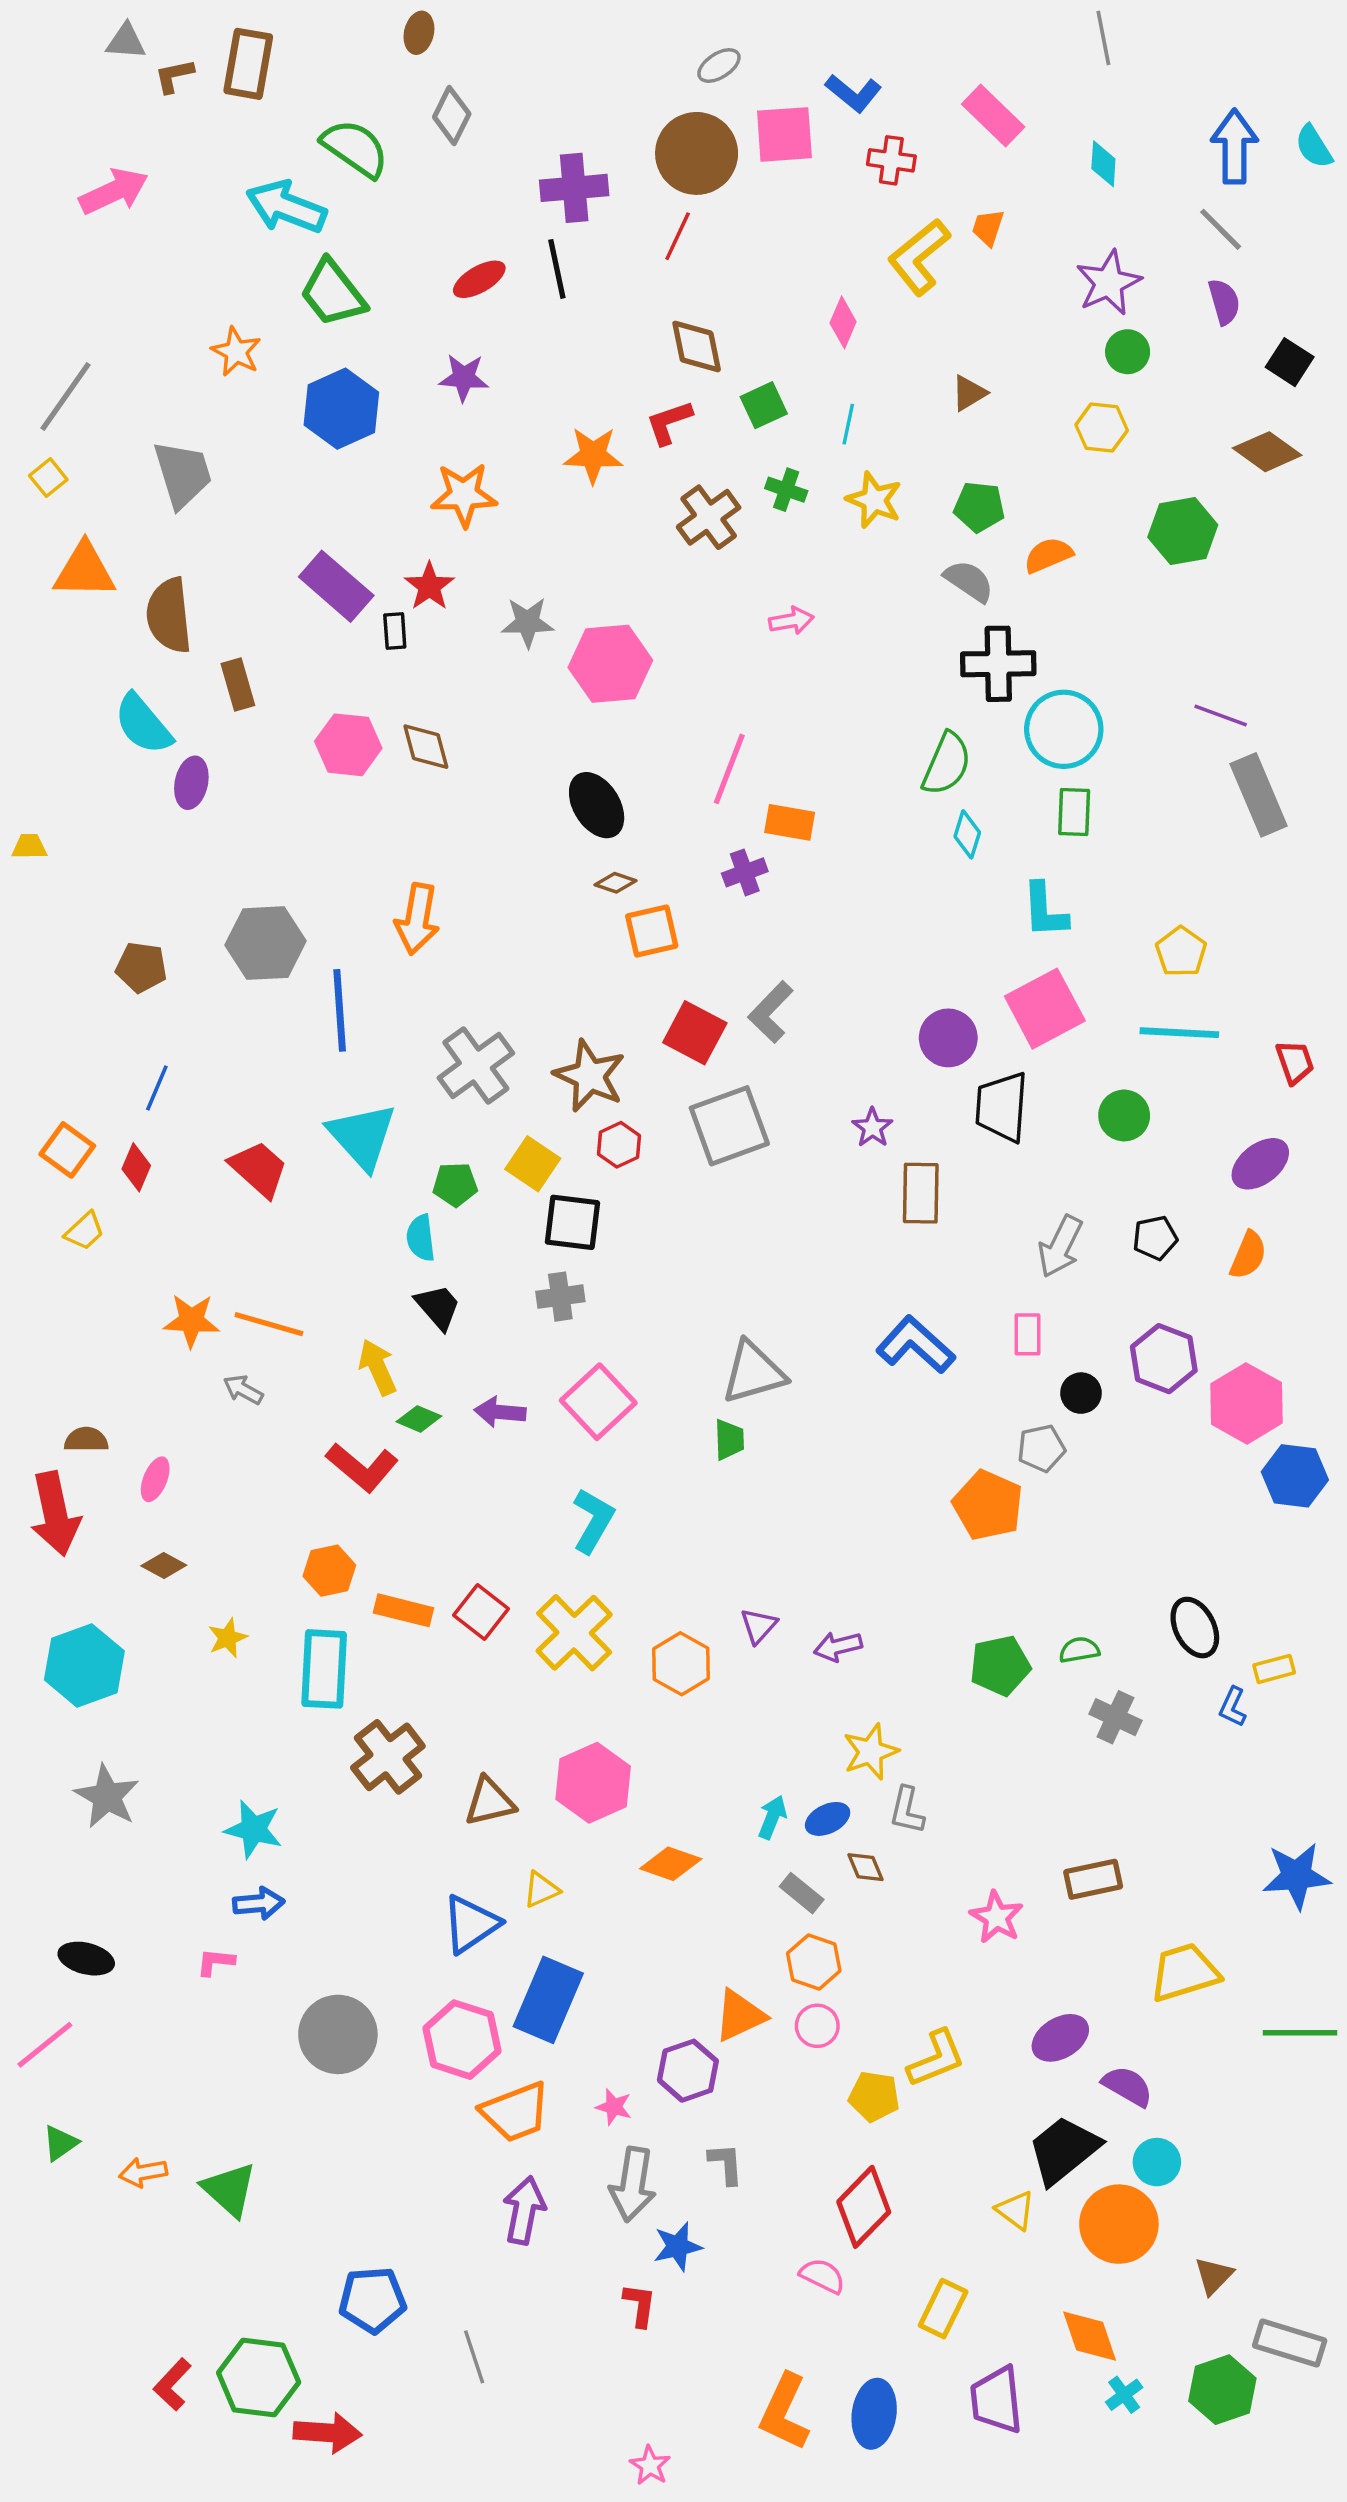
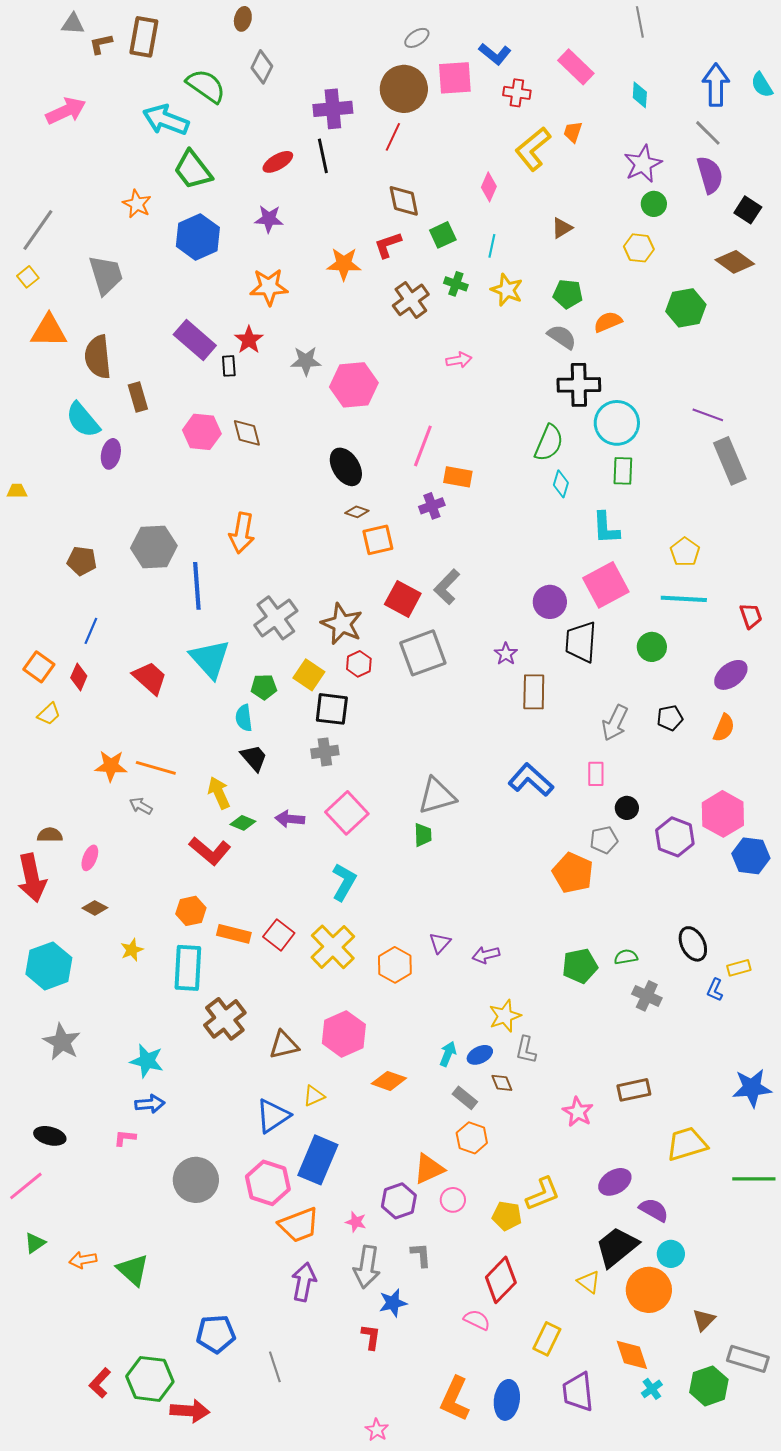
purple semicircle: (1224, 302) -> (710, 175), size x1.4
purple hexagon: (1164, 1359) -> (675, 837), moved
pink circle: (817, 2026) -> (453, 1200), moved

